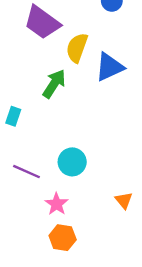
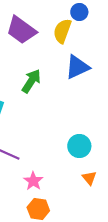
yellow semicircle: (77, 48) -> (62, 31), moved
cyan circle: (72, 162) -> (79, 146), moved

